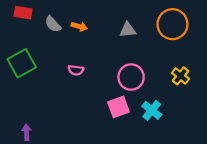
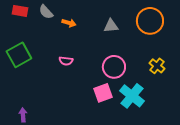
gray semicircle: (53, 24) -> (46, 12), moved
cyan cross: (152, 110) -> (132, 96), size x1.4

